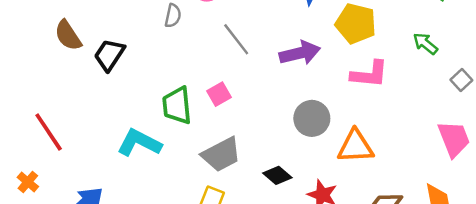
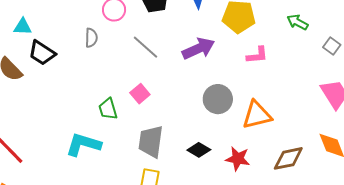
black trapezoid: (109, 55) -> (42, 53), moved, turned -80
pink L-shape: (369, 74) -> (257, 55), size x0.7
green trapezoid: (177, 105) -> (108, 109), size x0.7
gray trapezoid: (221, 154) -> (151, 141), turned 136

